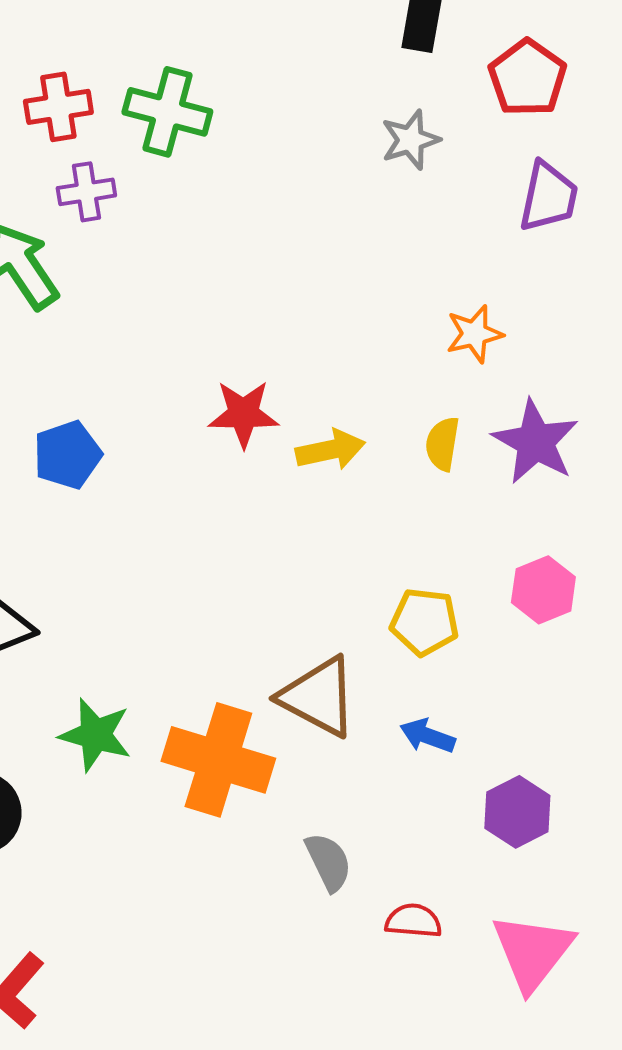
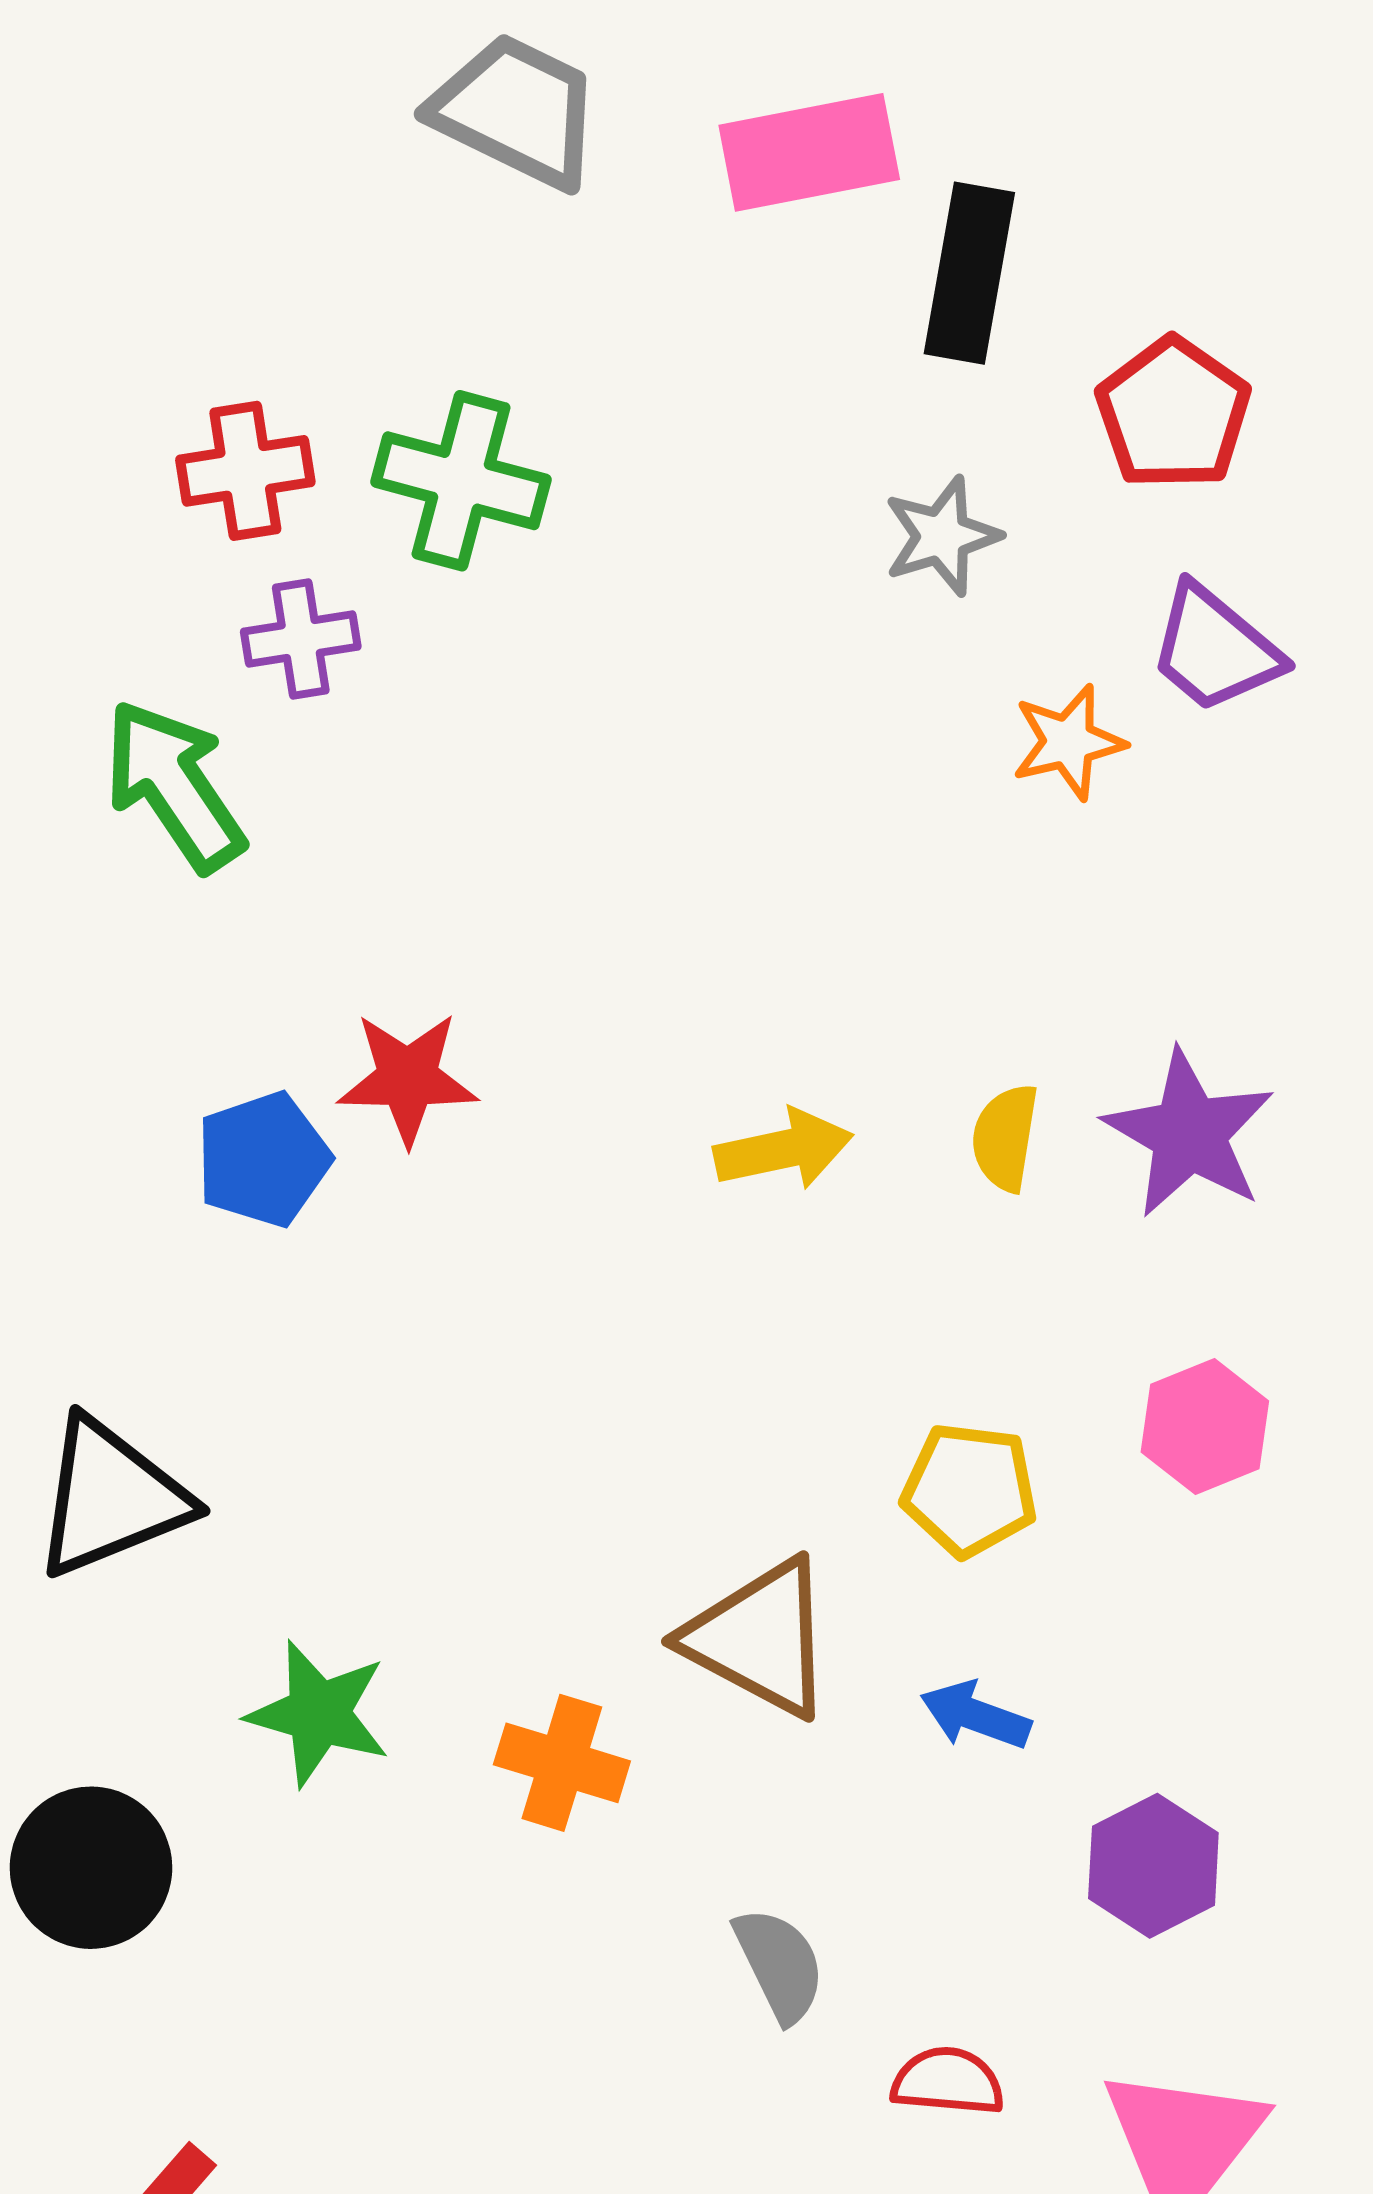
purple trapezoid: (548, 197) -> (1215, 649), turned 118
orange star: (474, 334) -> (1068, 742), moved
red star: (243, 414) -> (408, 1078), moved
orange cross: (218, 760) -> (562, 1763), size x0.6

